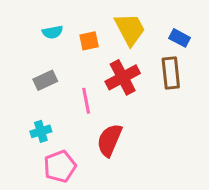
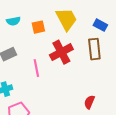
red semicircle: (109, 140) -> (89, 102), moved, size x0.6

